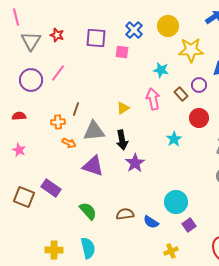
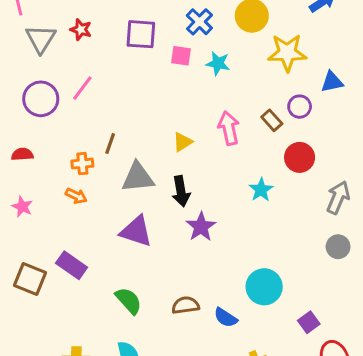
cyan star: (161, 70) -> (218, 63), moved
orange arrow: (69, 143) -> (76, 196), moved
purple square: (189, 225) -> (309, 322), moved

